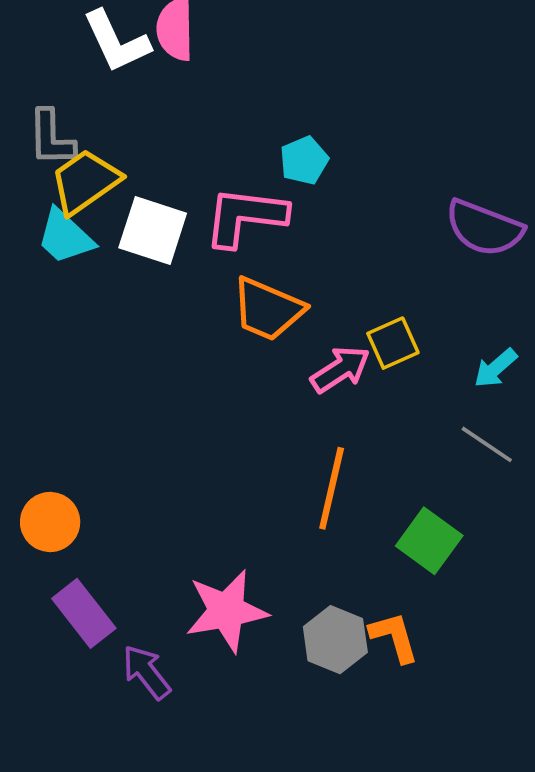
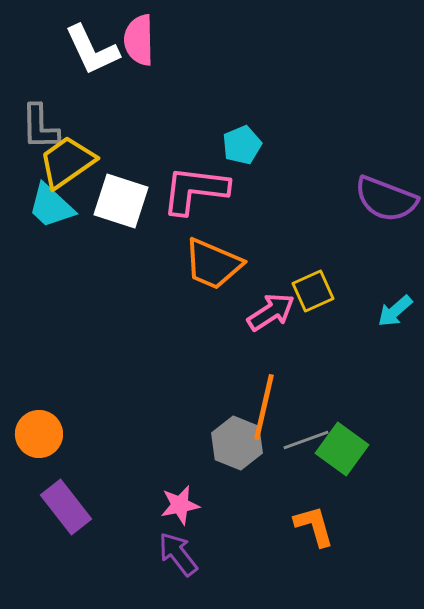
gray line: (487, 444) -> (306, 440), moved, turned -54
pink star: (226, 611) -> (180, 505), size x0.6
gray hexagon: (335, 640) -> (237, 443), moved
purple arrow: (146, 672) -> (178, 554), moved

